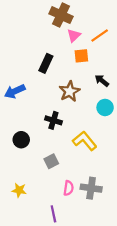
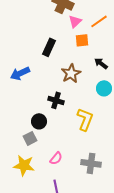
black circle: (21, 140) -> (39, 121), moved
yellow L-shape: (85, 141) -> (85, 119), turned 60
gray square: (51, 161) -> (30, 138), moved
pink semicircle: (68, 188) -> (56, 158), moved, turned 32
yellow star: (19, 190) -> (24, 165), size x1.5

